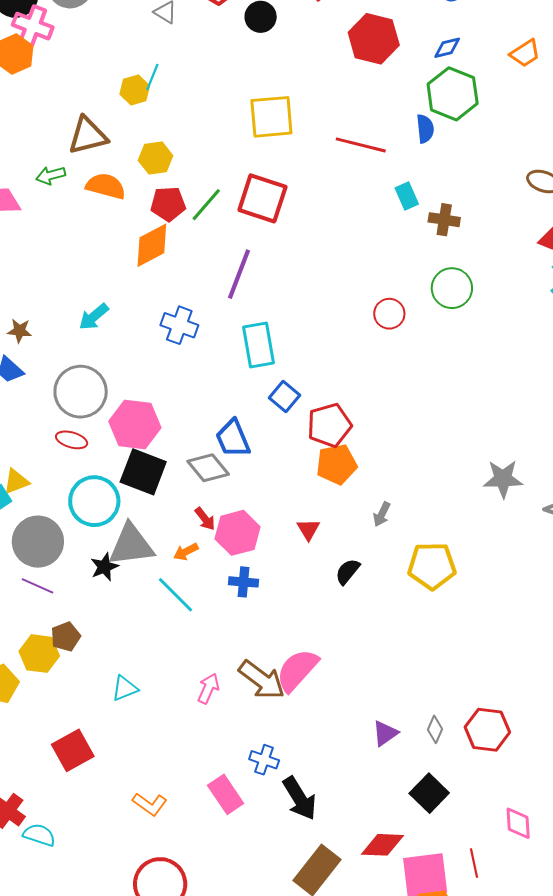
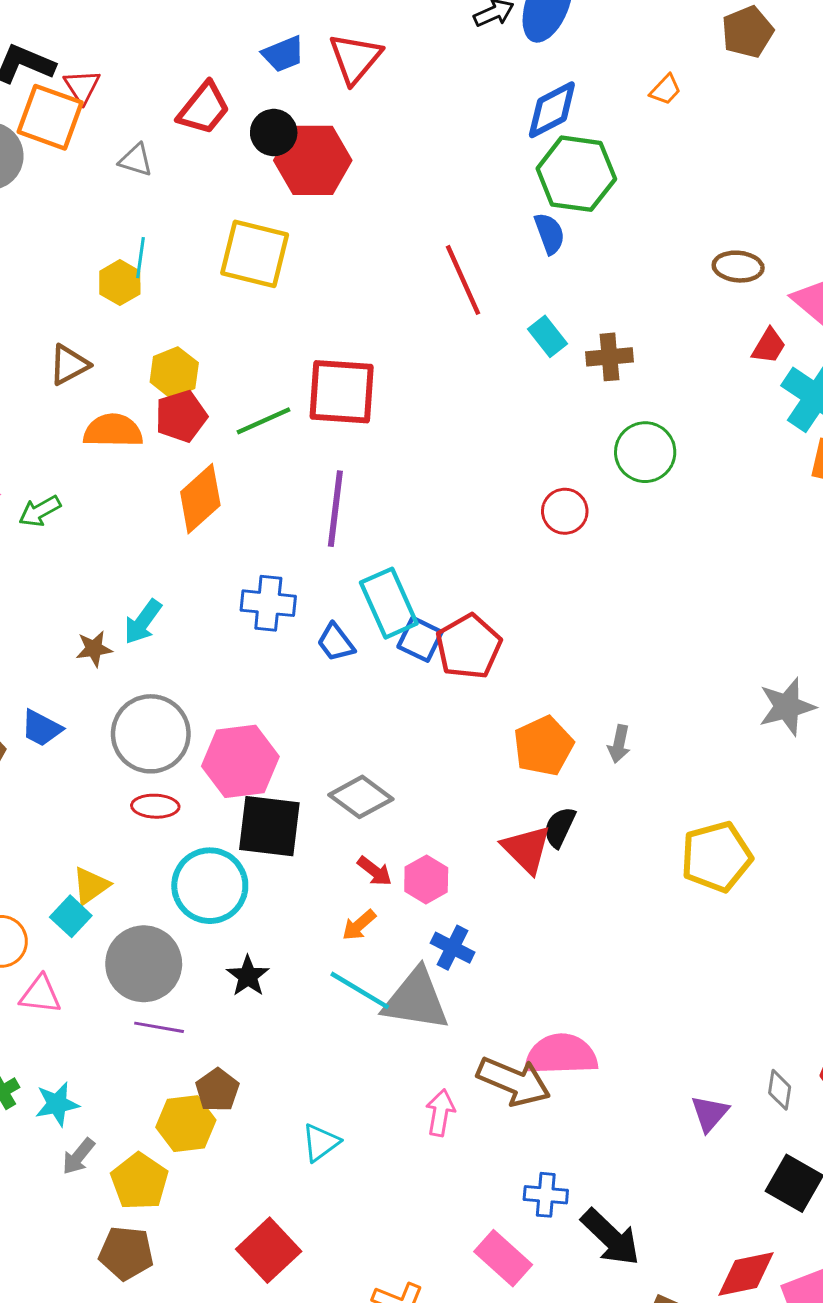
red hexagon: (374, 39) -> (313, 160), moved
blue diamond: (447, 48) -> (552, 110), size x1.5
orange trapezoid: (525, 53) -> (665, 90), size x0.7
yellow square: (271, 117) -> (255, 254), moved, turned 33
brown triangle: (88, 136) -> (69, 365), size x0.7
red line: (361, 145) -> (463, 280), turned 66
green arrow: (51, 175) -> (40, 511), moved
red pentagon: (168, 204) -> (181, 416), moved
green line: (206, 205) -> (263, 421), turned 39
brown star: (19, 331) -> (94, 649), moved
blue square: (284, 397) -> (420, 639), moved
red pentagon: (329, 425) -> (469, 647), moved
blue trapezoid: (233, 439) -> (336, 642), moved, size x0.7
gray arrow: (382, 514) -> (619, 744), moved
red triangle: (308, 529) -> (527, 849), size x1.5
pink hexagon: (237, 533) -> (426, 880), size x0.7
gray triangle: (131, 545) -> (416, 1000), moved, turned 30
black semicircle: (348, 572) -> (560, 827), moved
blue cross: (244, 582) -> (453, 948), turned 36
pink semicircle: (297, 670) -> (561, 1055), turned 60

